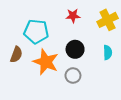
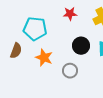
black circle: (75, 49) -> (81, 46), moved
orange star: (46, 62) -> (44, 58), size x0.7

